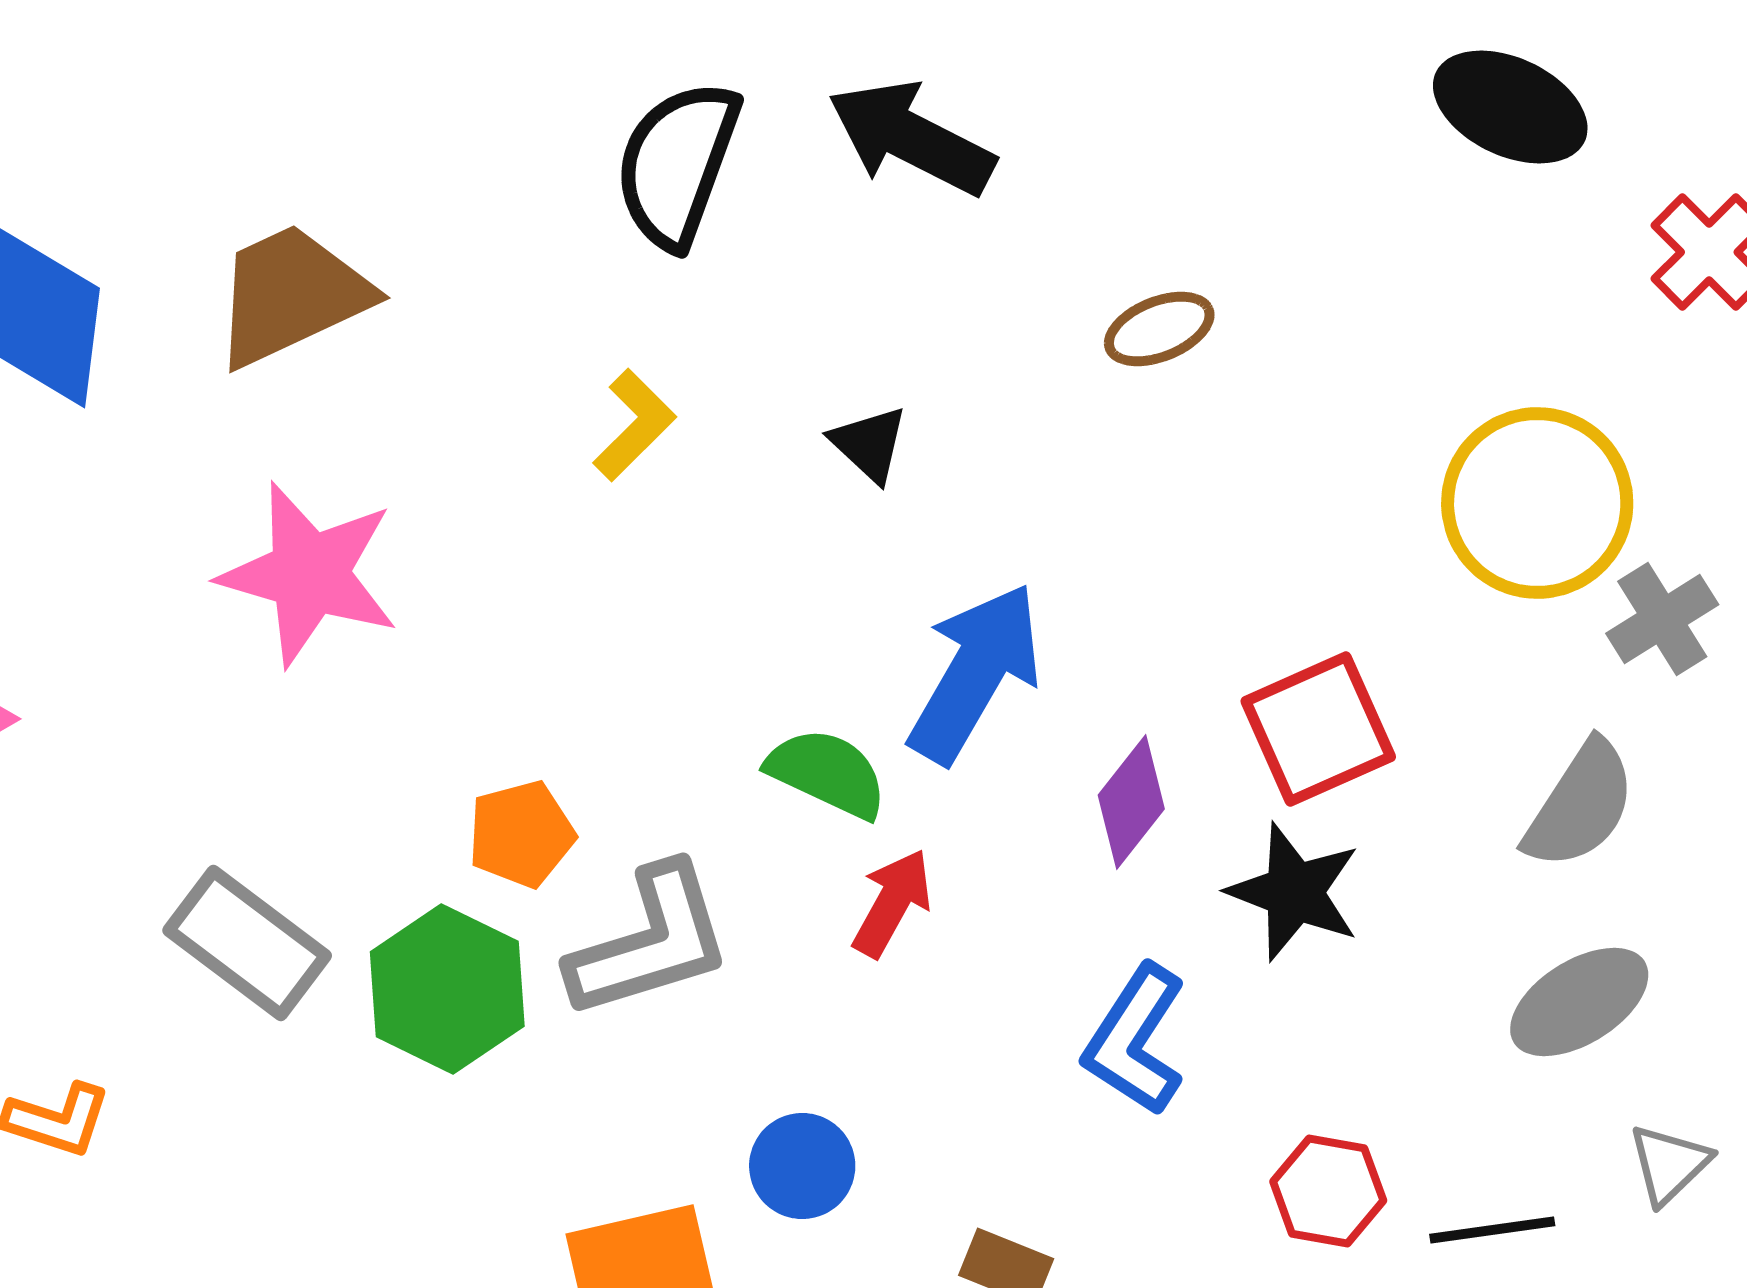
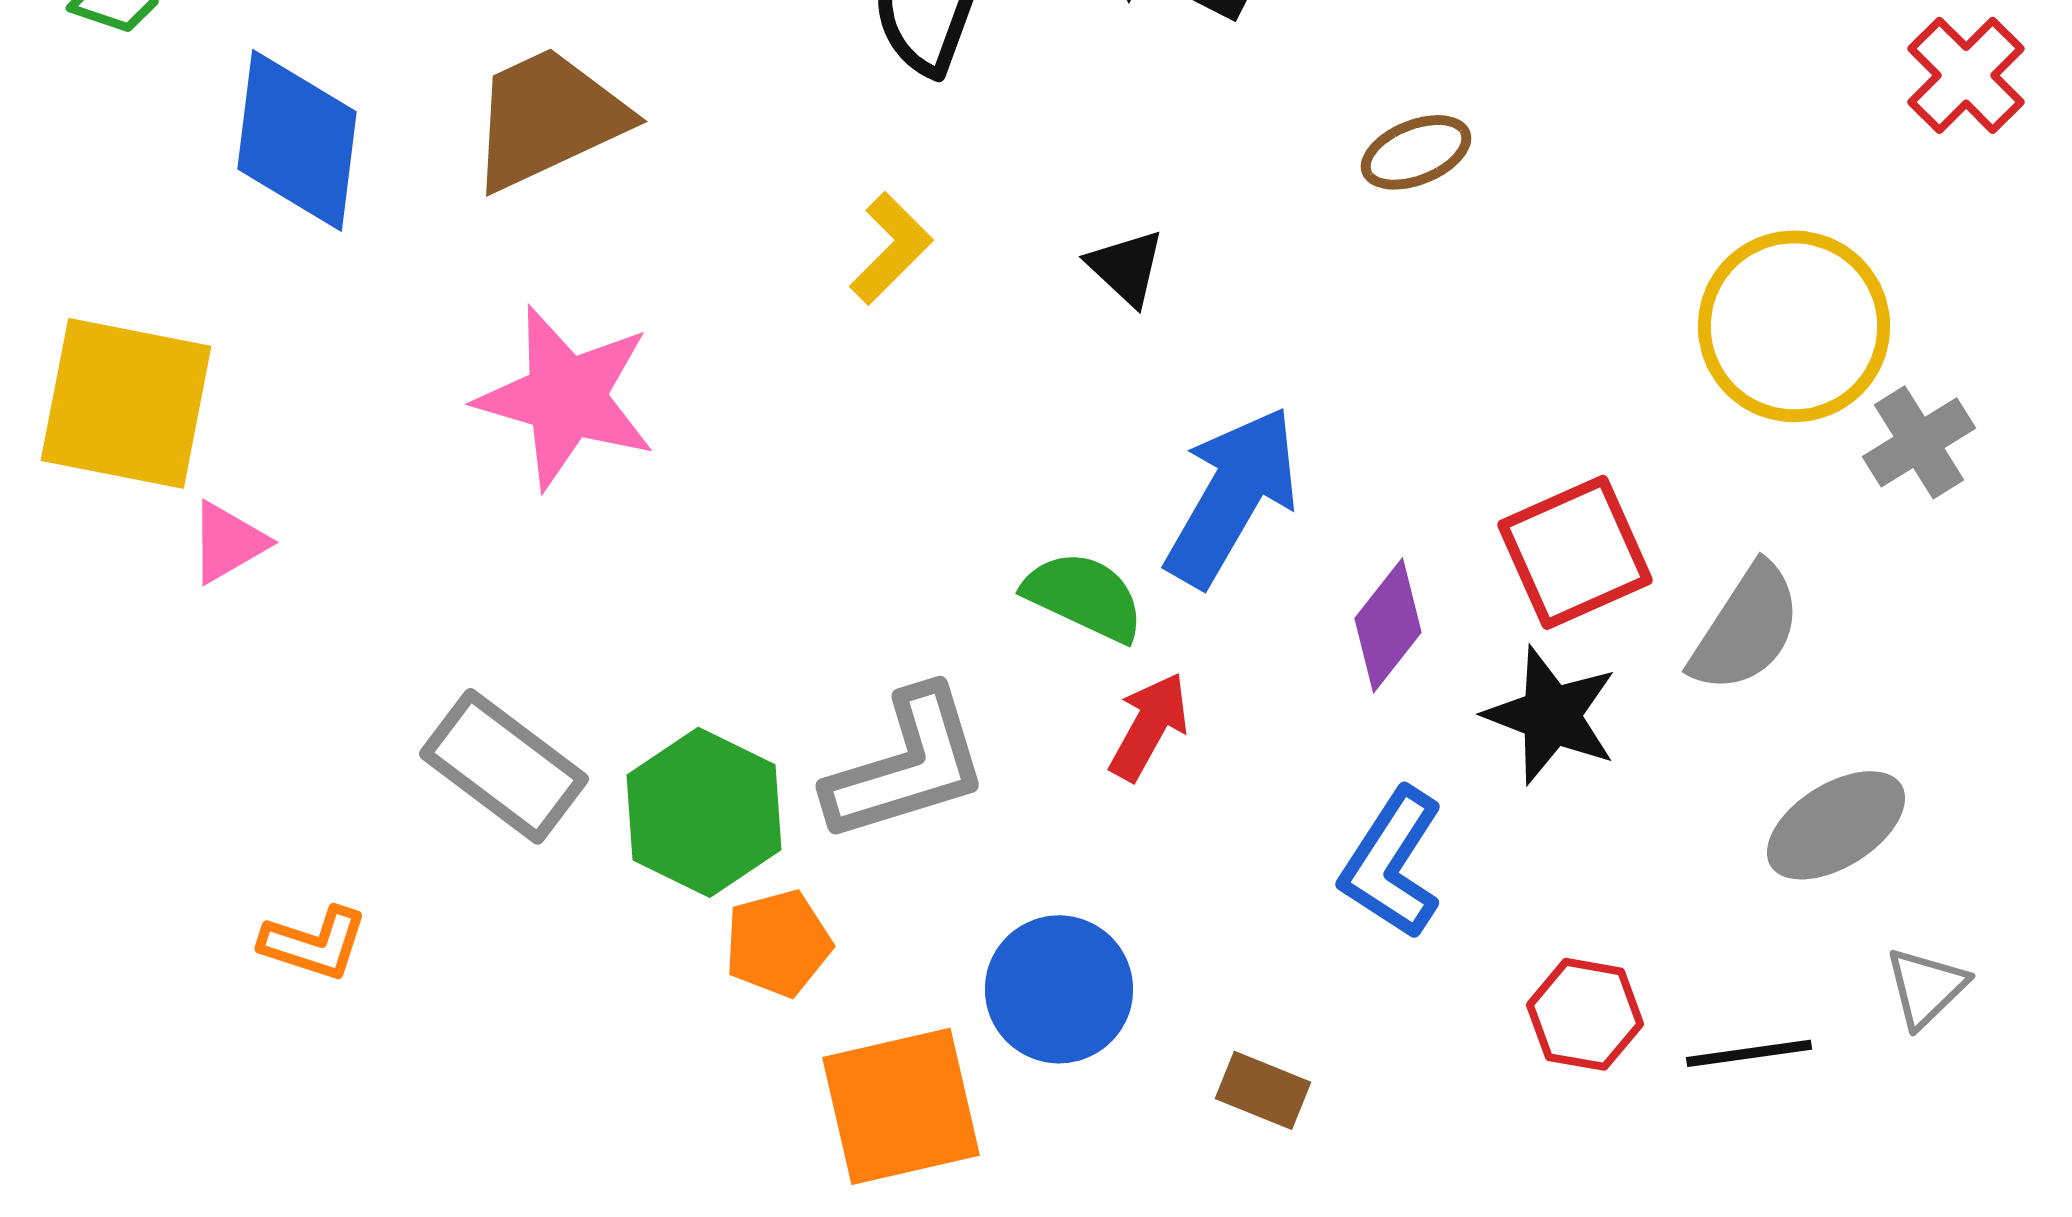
gray semicircle: (1580, 805) -> (1746, 628), moved
orange pentagon: (521, 834) -> (778, 943), moved
blue circle: (802, 1166) -> (1059, 989), size x1.4

